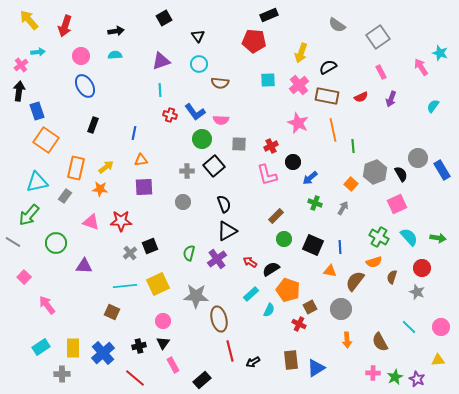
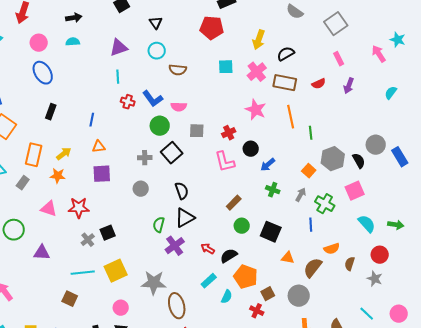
green cross: (379, 237) -> (325, 204), moved
blue line: (340, 247) -> (311, 225), moved
green semicircle: (189, 253) -> (159, 225), moved

